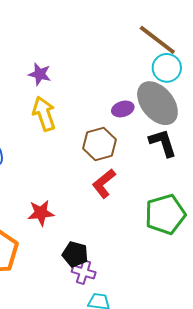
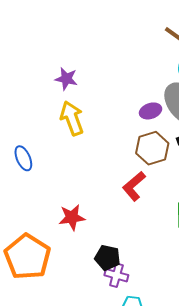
brown hexagon: (99, 144) -> (152, 148), moved

